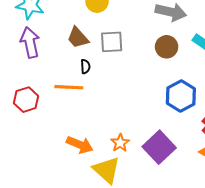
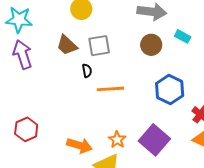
black semicircle: (85, 67) -> (87, 71), moved
orange line: (69, 87) -> (110, 89), moved
red hexagon: (26, 100) -> (26, 129), moved

